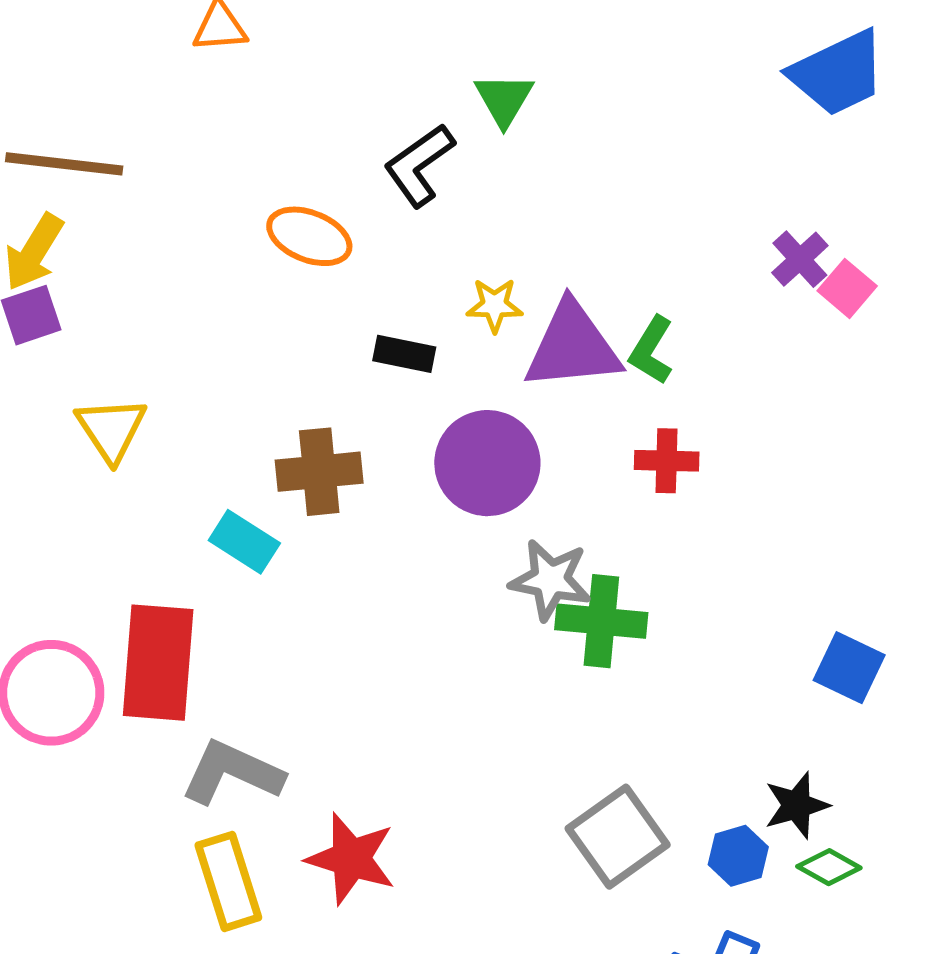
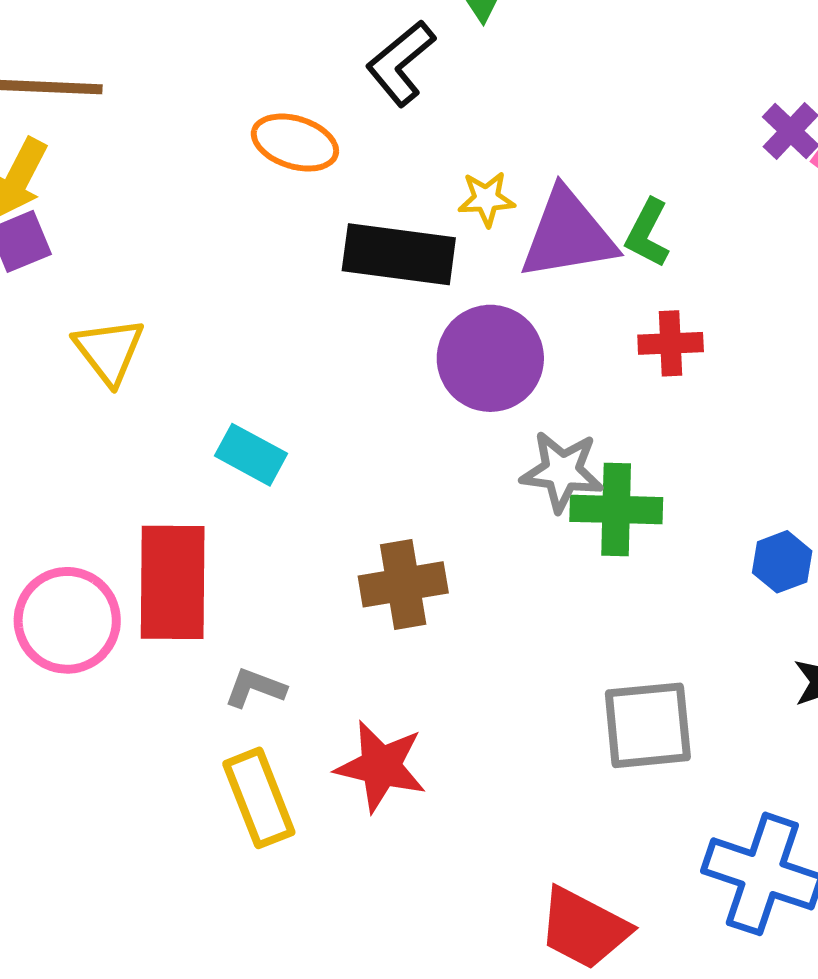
black rectangle: (404, 354) -> (399, 254), size x1.8
brown cross: (319, 472) -> (403, 584), moved
gray L-shape: (232, 772) -> (255, 688), size x0.6
gray square: (618, 837) -> (648, 725), turned 34
blue hexagon: (738, 856) -> (782, 562), moved

